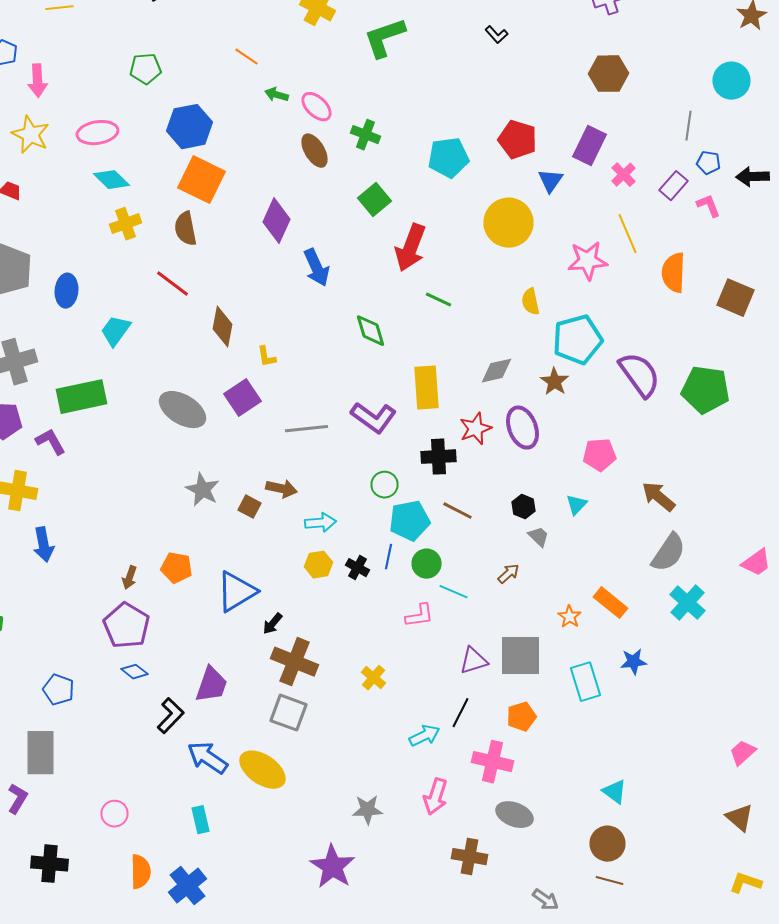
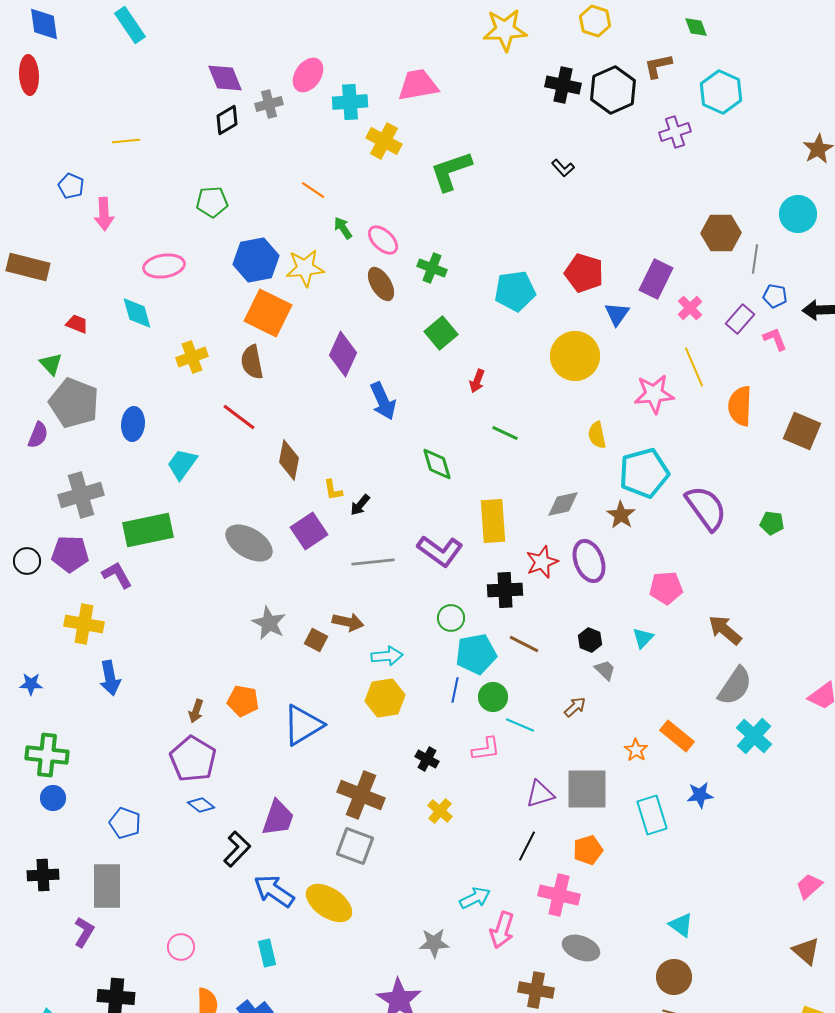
brown hexagon: (608, 74) -> (721, 233), moved
green arrow: (276, 95) -> (343, 228), turned 40
yellow star: (30, 135) -> (305, 268), moved, turned -30
cyan diamond: (112, 180) -> (137, 313), moved, turned 30
red arrow: (410, 248) -> (477, 381), size x0.5
green pentagon: (706, 390) -> (772, 523), size x0.5
yellow hexagon: (318, 565) -> (385, 698), size x1.4
black cross: (358, 568) -> (427, 759), moved
black arrow: (272, 624) -> (360, 505), moved
cyan arrow: (424, 736) -> (475, 898), moved

